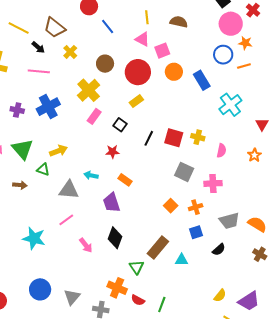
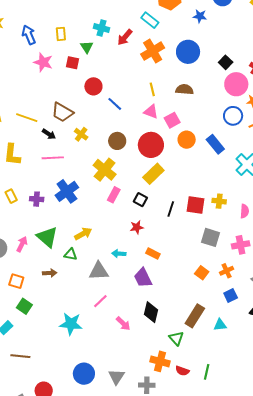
yellow rectangle: (136, 101) -> (153, 174), size x1.5

